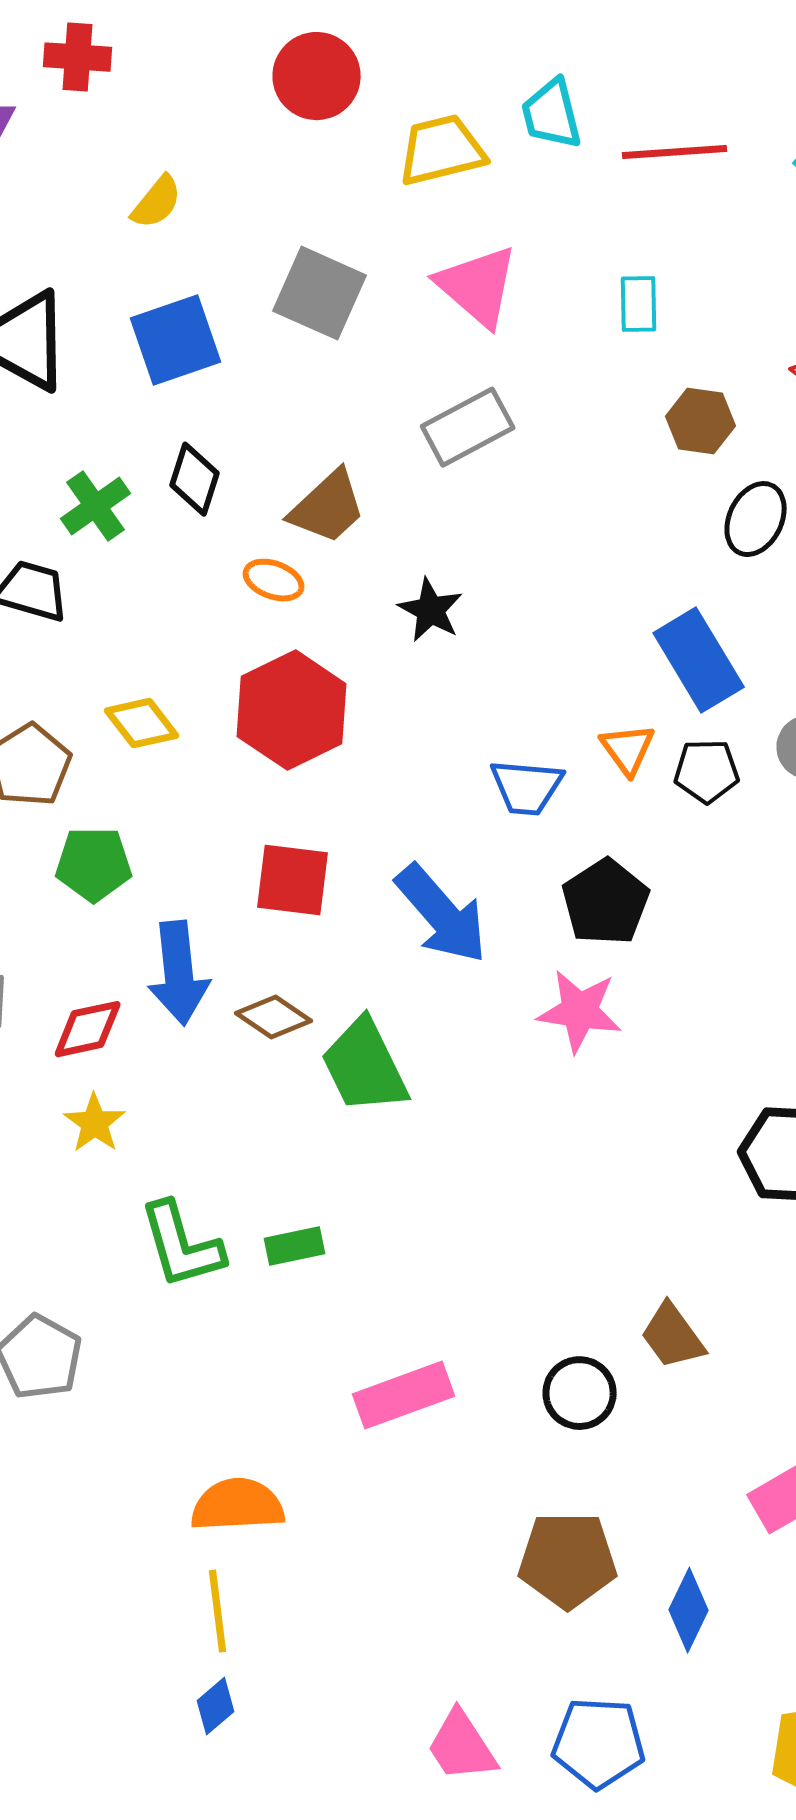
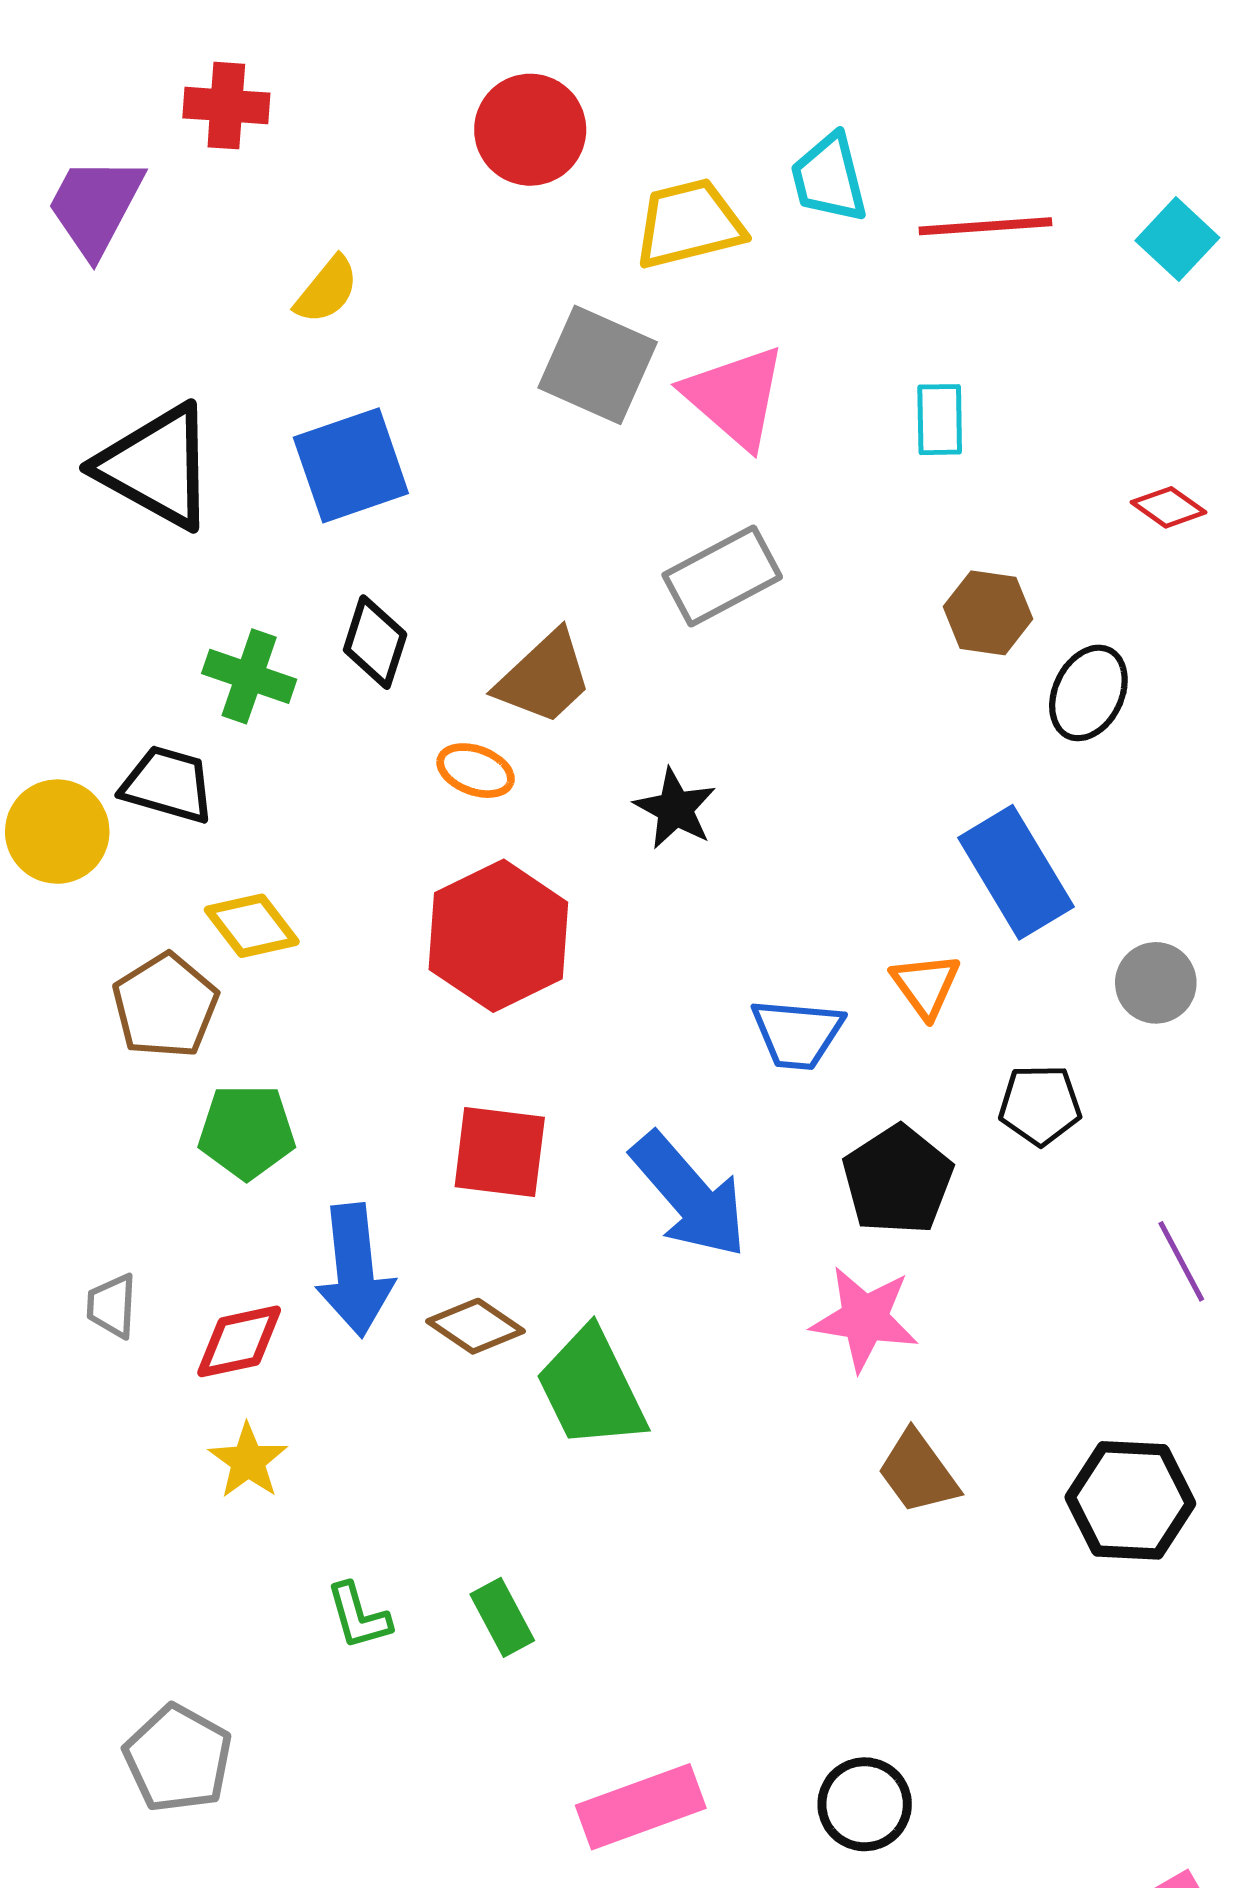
gray square: (320, 293) -> (598, 365), moved
brown hexagon: (701, 421) -> (988, 613), moved
green cross: (96, 506) -> (249, 676), turned -36
yellow diamond: (142, 723) -> (252, 926), moved
black pentagon: (707, 771) -> (1040, 1105), moved
green L-shape: (182, 1245) -> (359, 1616), size x0.6
green rectangle: (295, 1246) -> (502, 1617), turned 74
brown trapezoid: (673, 1336) -> (918, 1472), moved

